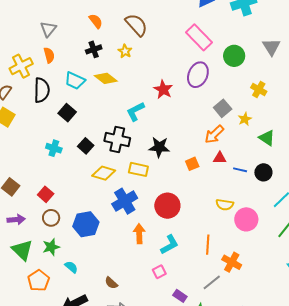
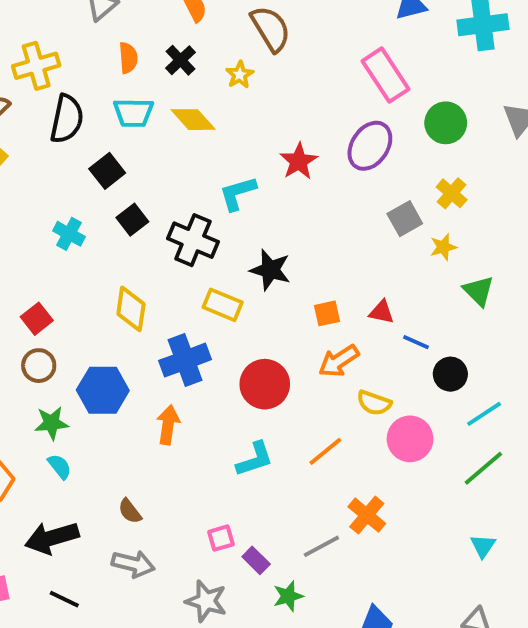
black cross: (94, 49) -> (181, 60), turned -35
orange semicircle: (49, 55) -> (128, 58), moved
cyan trapezoid: (75, 81) -> (133, 113), turned -35
yellow cross: (259, 89) -> (452, 193), moved
orange arrow: (214, 134) -> (339, 361), moved
black square: (86, 146) -> (132, 220), moved
black circle: (263, 172) -> (450, 374), moved
yellow diamond: (104, 173) -> (131, 309), moved, turned 70
orange arrow: (139, 234) -> (168, 425), moved
orange line: (208, 245) -> (325, 451), moved, turned 36
green star: (51, 247) -> (51, 423), moved
pink square: (159, 272) -> (221, 538), moved

